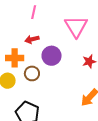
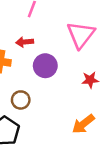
brown circle: (32, 73) -> (21, 100), moved

